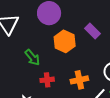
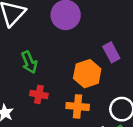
orange hexagon: (65, 41) -> (87, 74), moved

